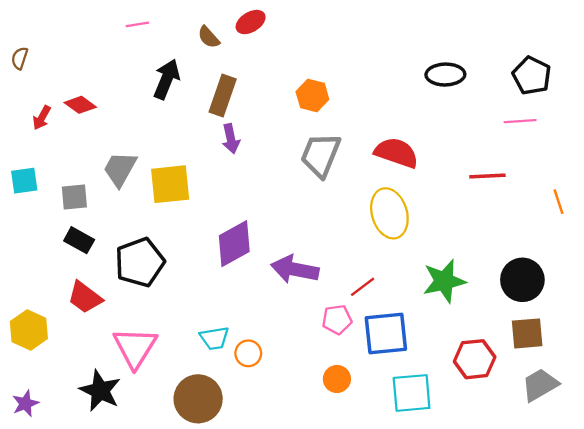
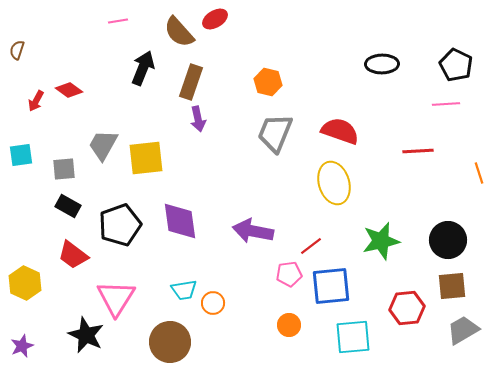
brown semicircle: (209, 37) -> (179, 32), size x1.6
purple diamond: (234, 244) -> (180, 221), moved, turned -69

